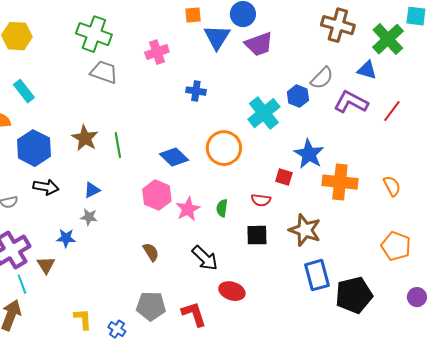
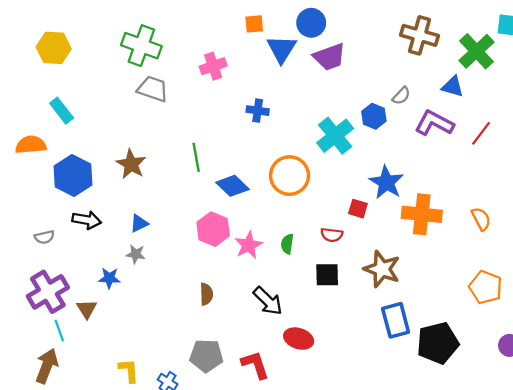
gray semicircle: (322, 78) -> (401, 96), size x0.7
green line: (118, 145) -> (196, 157), moved
brown semicircle: (151, 252) -> (206, 294), turned 30

